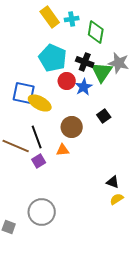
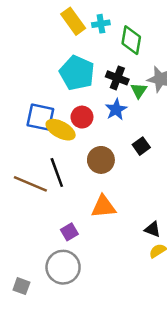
green triangle: (102, 72) -> (139, 91), size x0.6
red circle: (67, 81) -> (82, 117), moved
orange triangle: (63, 150) -> (103, 207), moved, size x1.5
purple square: (39, 161) -> (69, 232), moved

